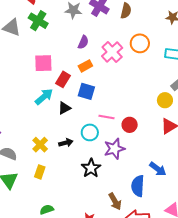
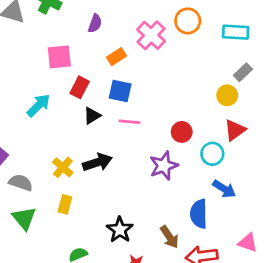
purple semicircle: (83, 42) -> (95, 23), moved
red rectangle: (63, 79) -> (80, 87), moved
cyan arrow: (44, 97) -> (39, 105), moved
pink line: (106, 117) -> (130, 122), moved
cyan circle: (90, 132) -> (212, 154), moved
black arrow: (66, 143) -> (97, 162), size x1.5
black star: (91, 168) -> (120, 230), moved

